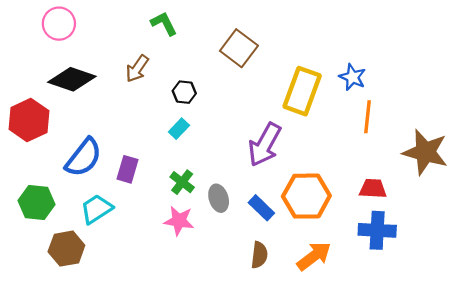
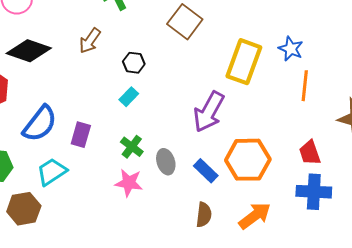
red trapezoid: (373, 189) -> (310, 153), turned -112

